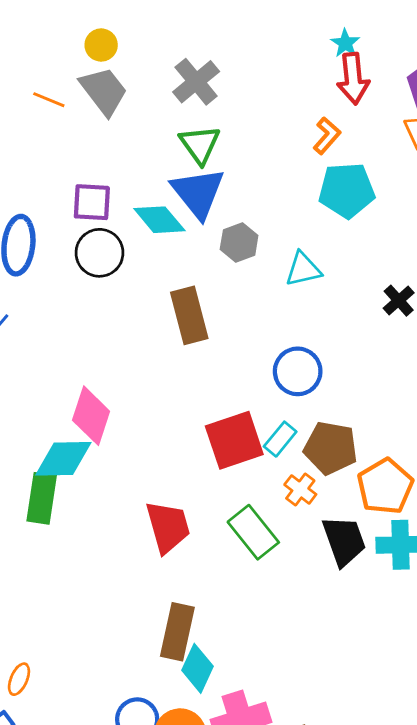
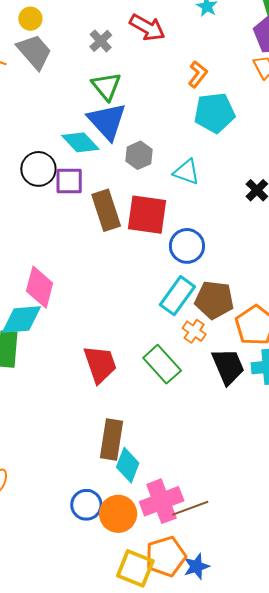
red arrow: (353, 79) -> (147, 28), moved, turned -51
gray cross: (196, 82) -> (101, 41), size x0.7
purple square: (92, 202) -> (69, 181), moved
cyan triangle: (303, 269) -> (186, 172), turned 36
cyan rectangle: (280, 439) -> (177, 296), size x1.5
red square: (234, 440) -> (147, 215), moved, turned 30

